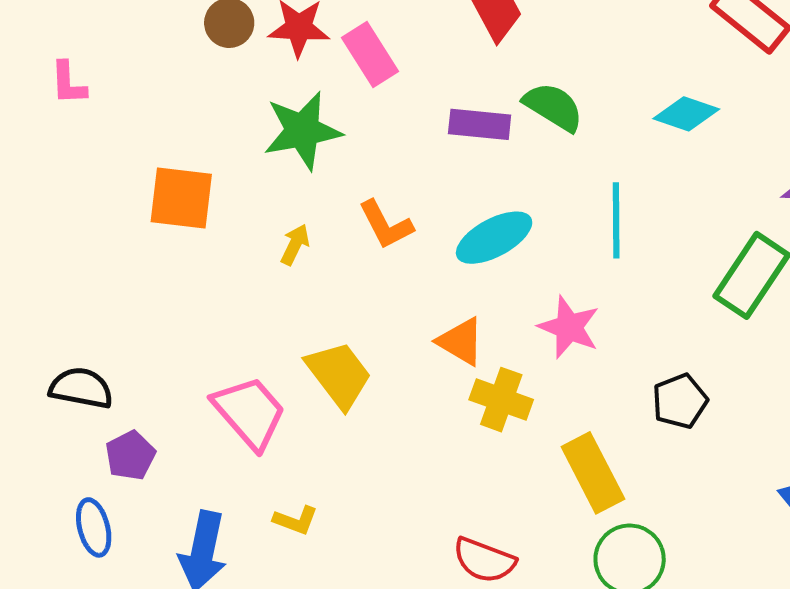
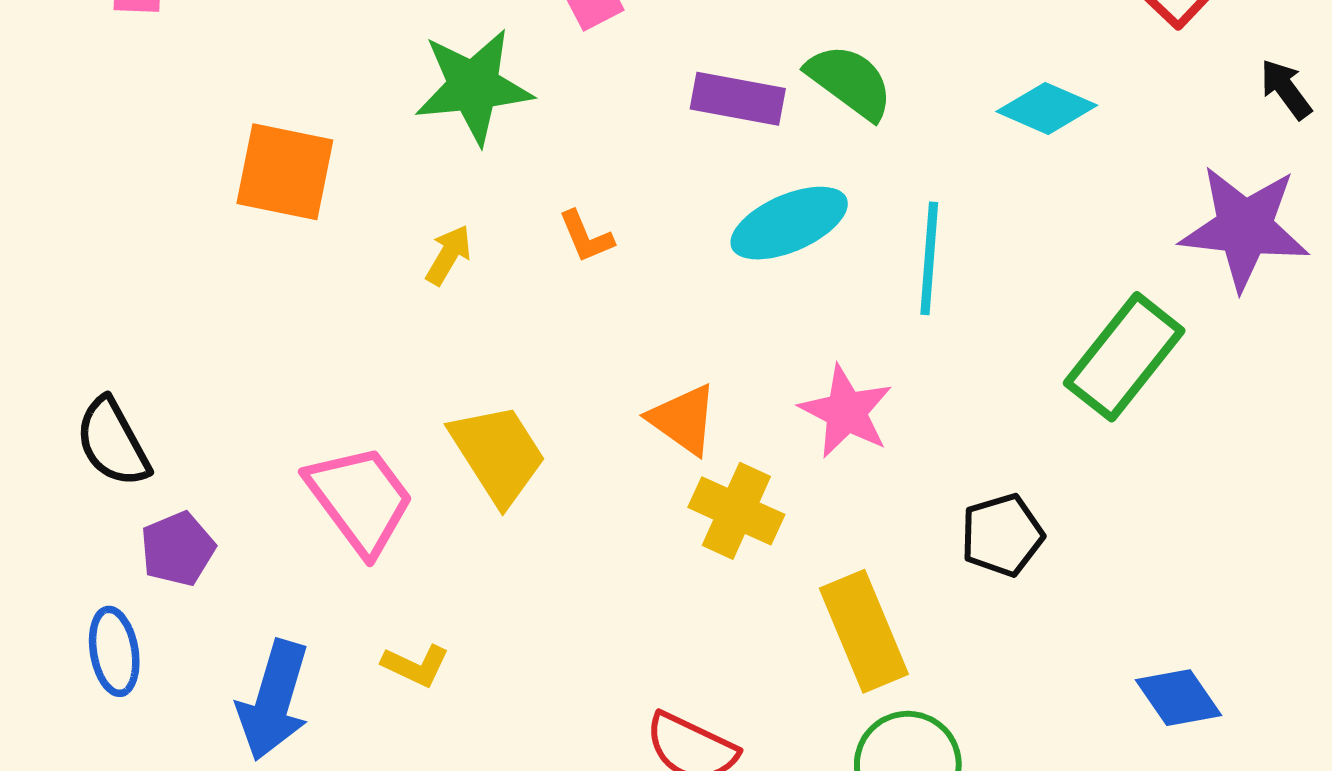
orange L-shape: (386, 225) -> (586, 237), size x0.7
cyan ellipse: (494, 238) -> (789, 223), moved
black semicircle: (81, 388) -> (113, 442), turned -134

